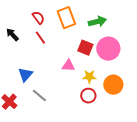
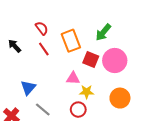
orange rectangle: (66, 18) -> (71, 41), moved
green arrow: (97, 22) -> (103, 32), turned 144
yellow star: (89, 77) -> (87, 92), moved
red circle: (88, 96) -> (78, 110), moved

